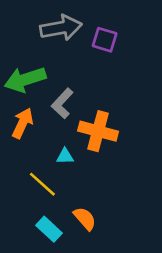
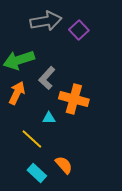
purple square: (105, 40) -> (79, 30), turned 30

